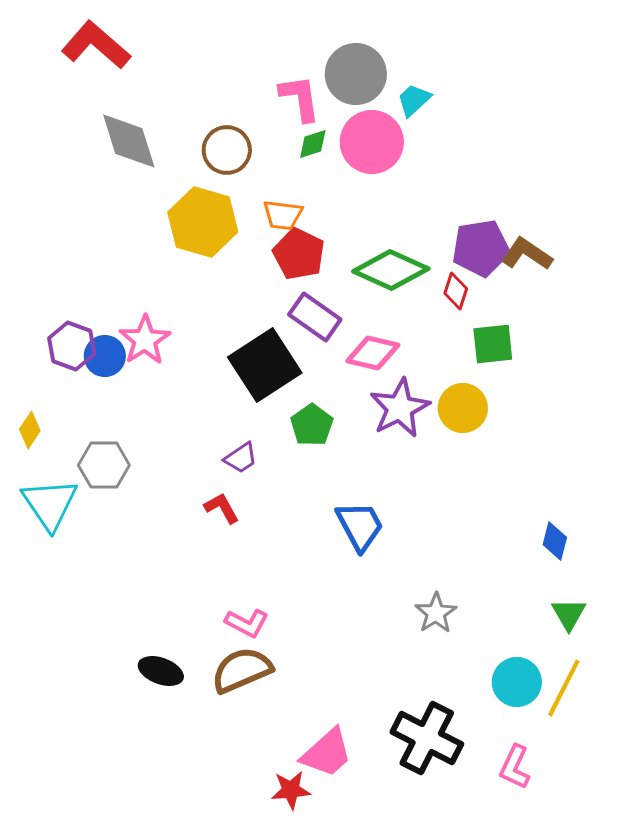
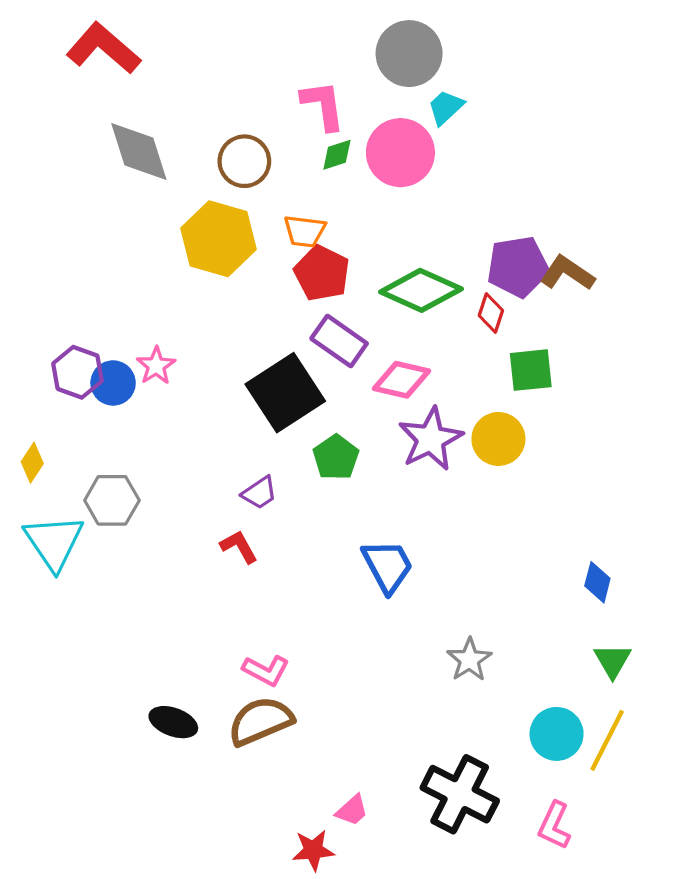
gray circle: (356, 74) -> (409, 54), moved
pink star: (145, 340) -> (156, 366), size x0.7
pink trapezoid: (327, 753) -> (352, 810), size x0.6

